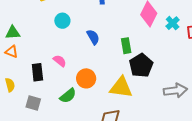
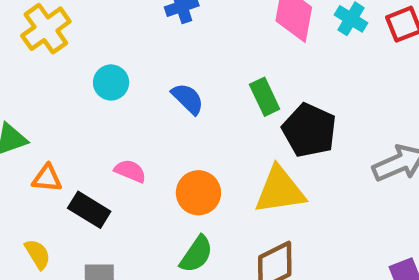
orange triangle: (12, 52) -> (47, 178), moved
black rectangle: (37, 72) -> (89, 210), turned -36
green semicircle: (68, 96) -> (196, 254), moved

